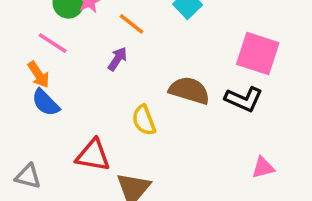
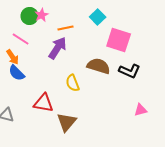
orange line: (132, 24) -> (66, 28), turned -49
pink square: (258, 54) -> (119, 40), moved
purple arrow: (117, 59) -> (58, 48), size x1.6

